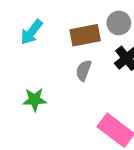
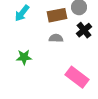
gray semicircle: (84, 70) -> (56, 38), turned 72

